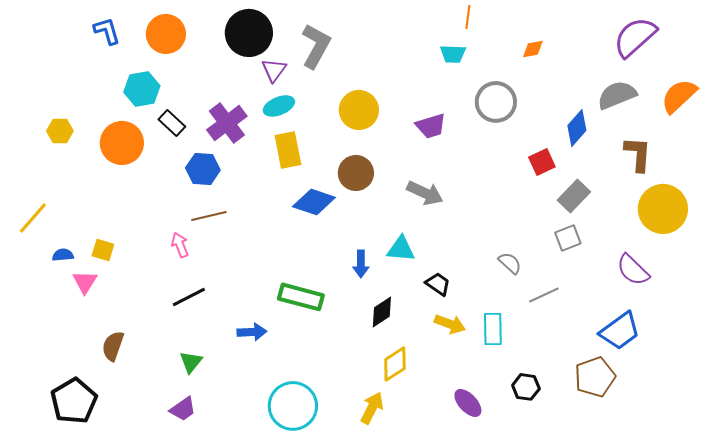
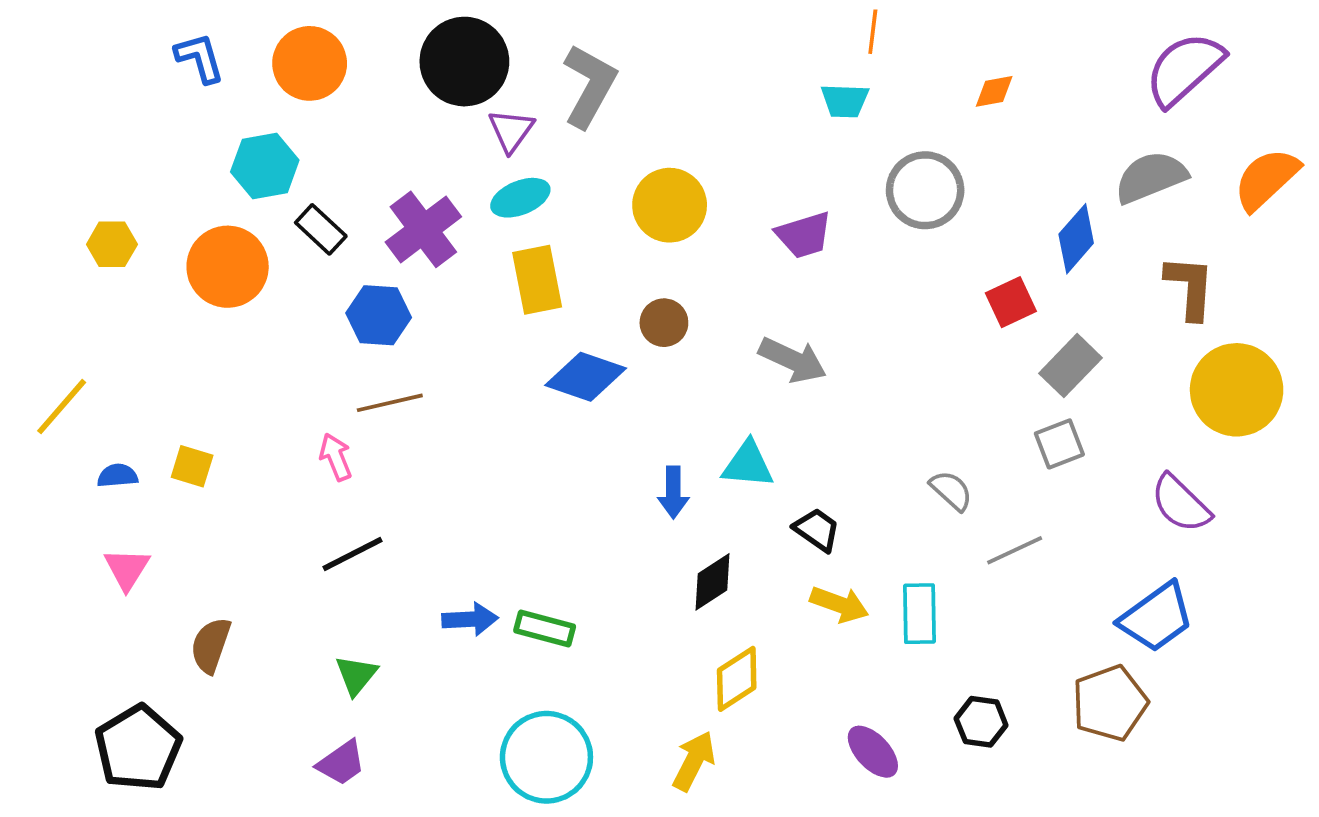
brown circle: (356, 173) -> (664, 323), size x0.7
pink triangle: (85, 282) -> (127, 569), moved
green rectangle: (301, 297) -> (545, 629), moved, size x0.7

